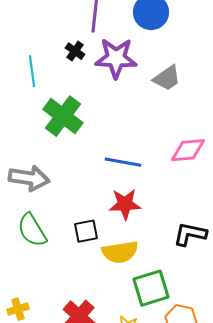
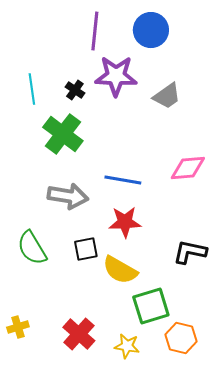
black cross: (75, 51) -> (75, 90), moved
gray arrow: (29, 178) -> (68, 196), moved
yellow semicircle: (120, 252) -> (120, 270), turned 39

